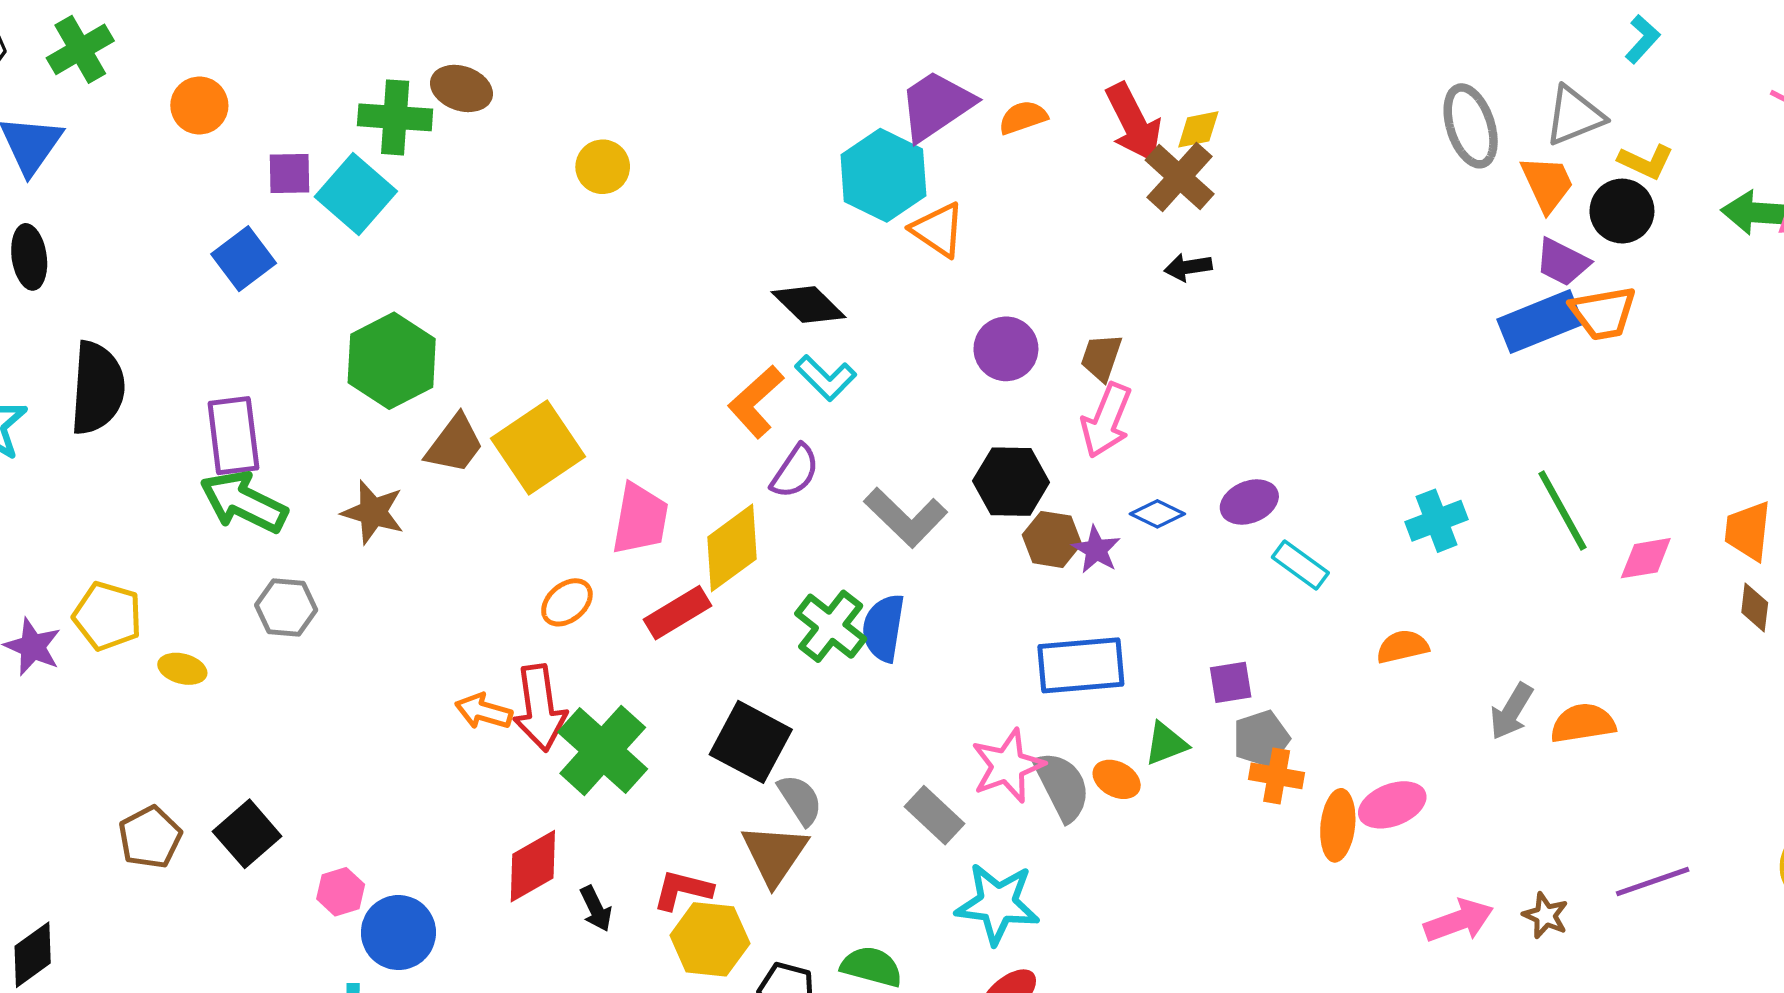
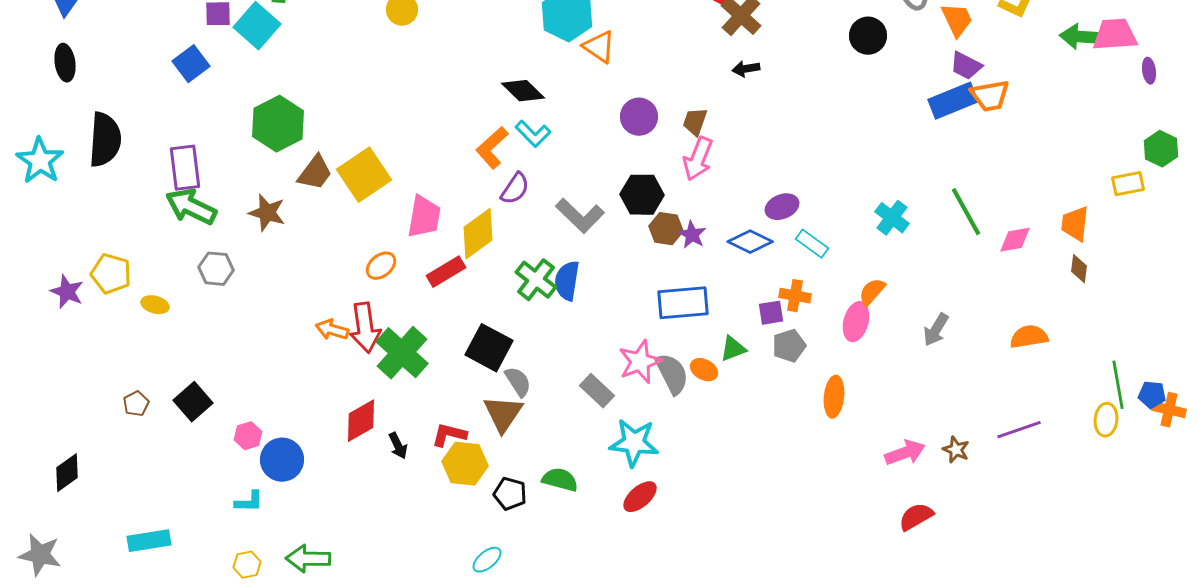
black circle: (1622, 211) -> (868, 36), moved
blue diamond: (1157, 514) -> (750, 242), moved, size x1.4
cyan cross: (1437, 521) -> (892, 218), turned -32
orange semicircle: (1402, 647) -> (872, 292), turned -36
orange semicircle: (1583, 723) -> (1029, 337), moved
orange cross: (1277, 776) -> (795, 296), moved
pink ellipse: (1392, 805) -> (856, 322), moved, turned -54
brown pentagon: (150, 837) -> (136, 404), size x0.7

